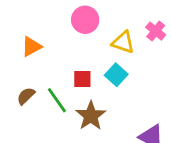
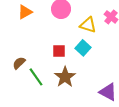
orange triangle: (32, 47) -> (25, 12), moved
green line: (57, 100) -> (36, 77), moved

